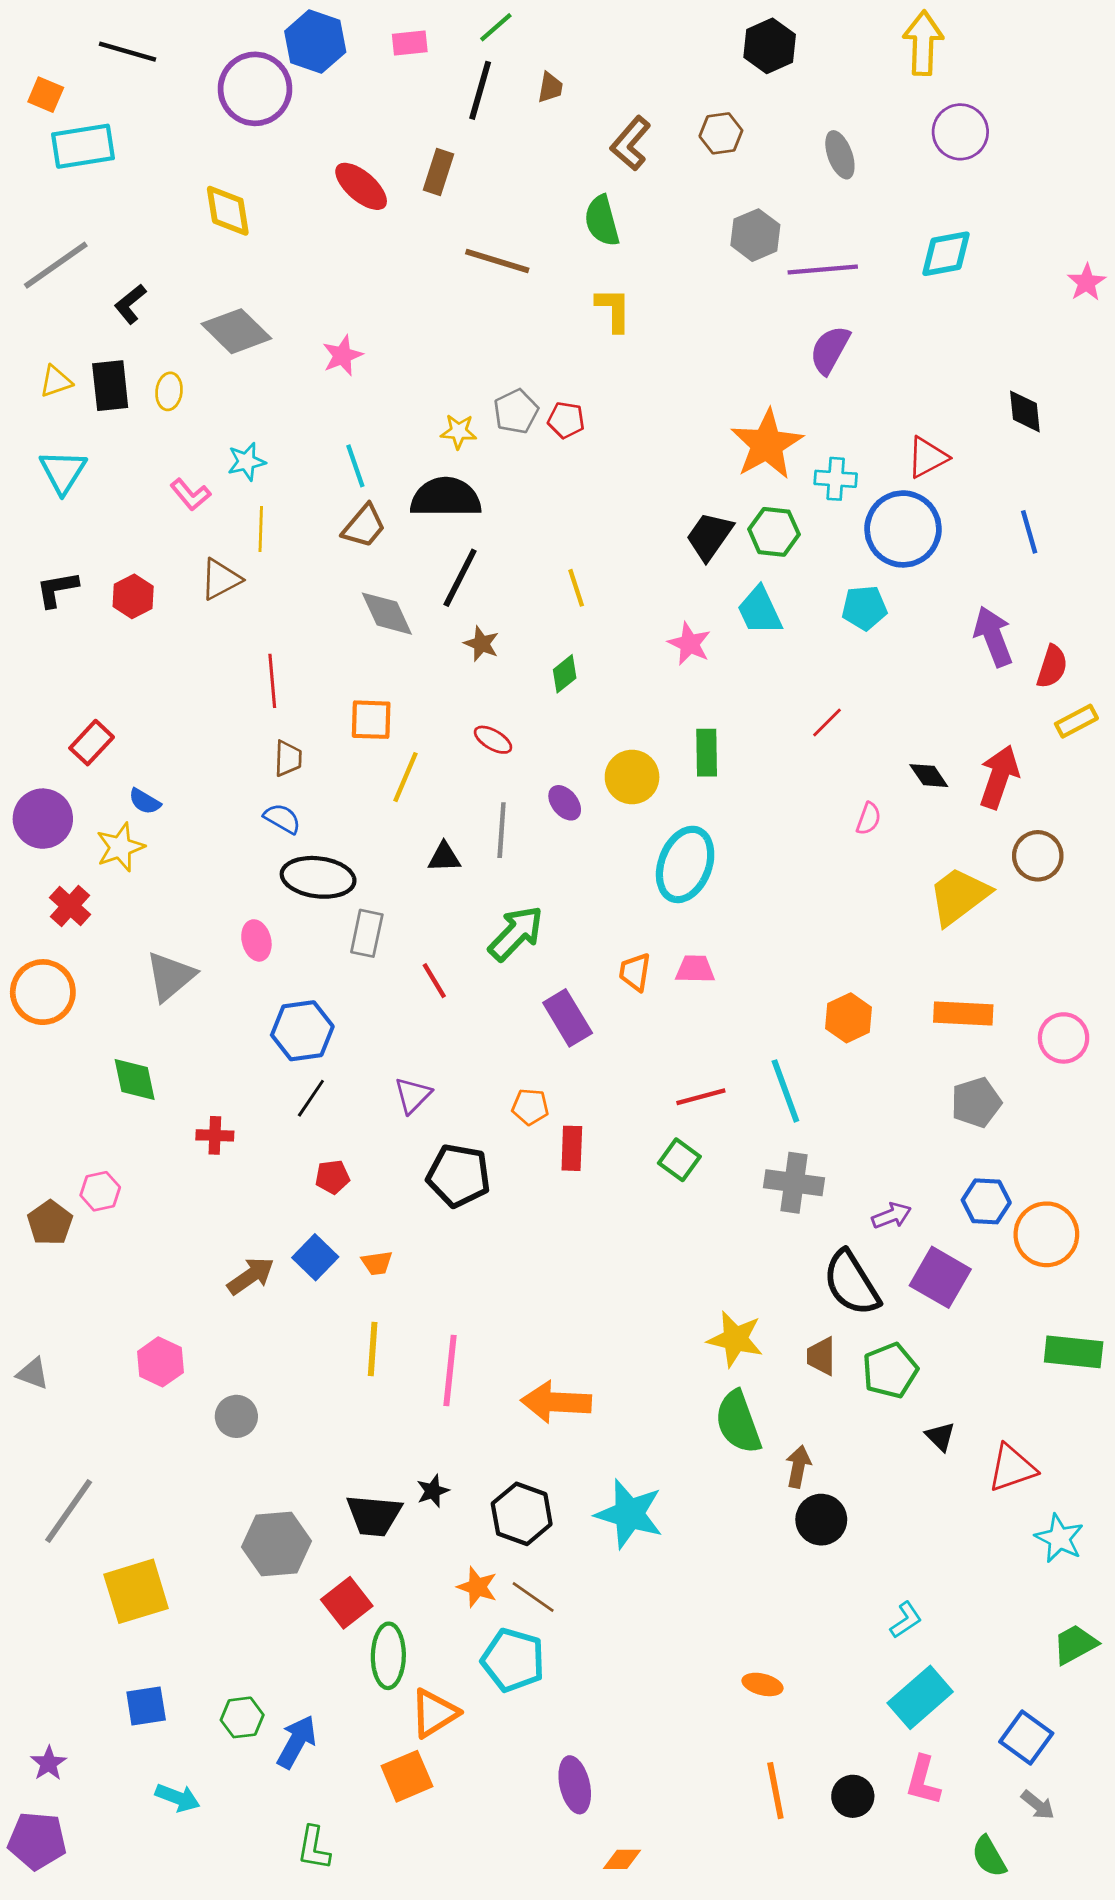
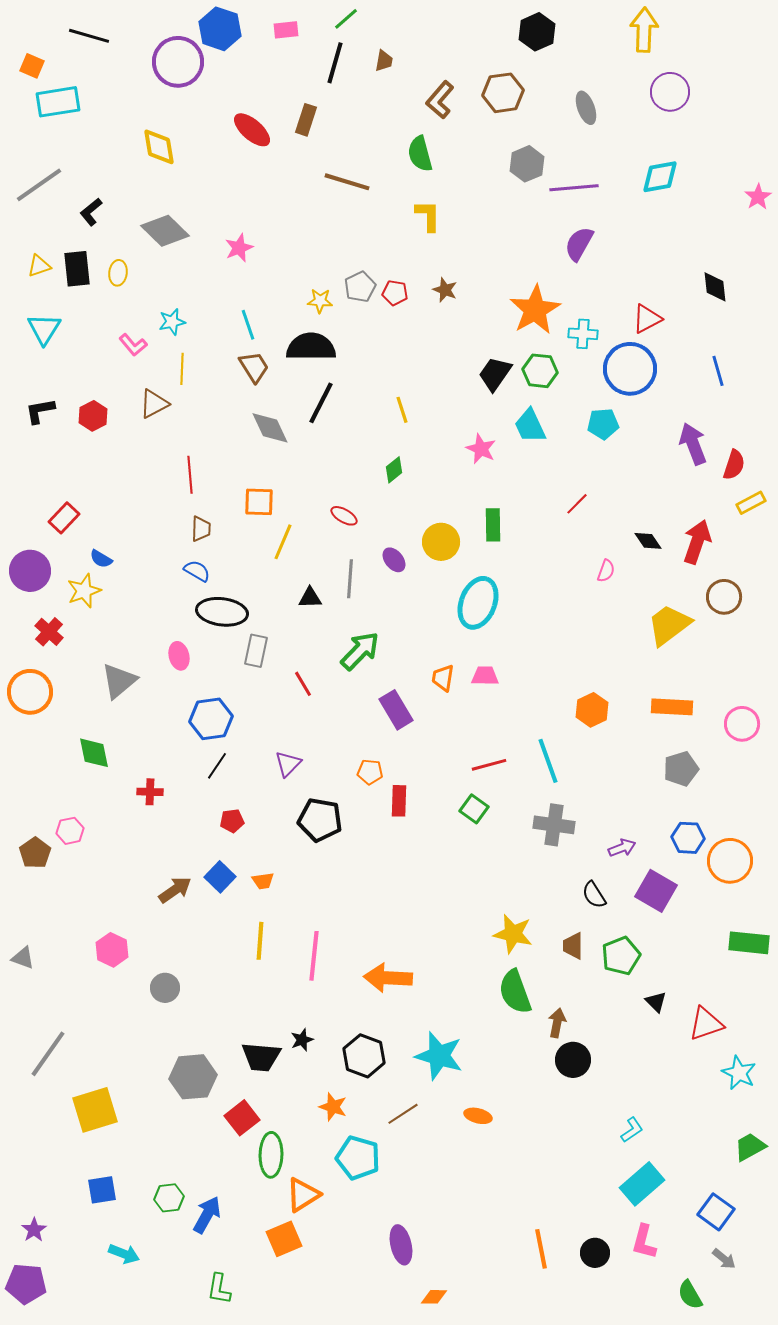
brown hexagon: (721, 133) -> (503, 93), size x1.4
brown trapezoid: (364, 526) -> (254, 367), turned -72
brown star: (482, 644) -> (445, 290), moved
black semicircle: (851, 1283) -> (594, 895), size x0.6
brown line: (533, 1597) -> (403, 1114), moved, turned -68
orange ellipse: (763, 1684) -> (478, 1116), moved

